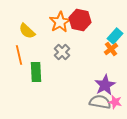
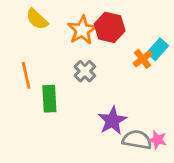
yellow semicircle: (27, 31) -> (37, 19), moved
orange cross: (111, 49) -> (143, 59), moved
purple star: (105, 85) -> (112, 121), moved

